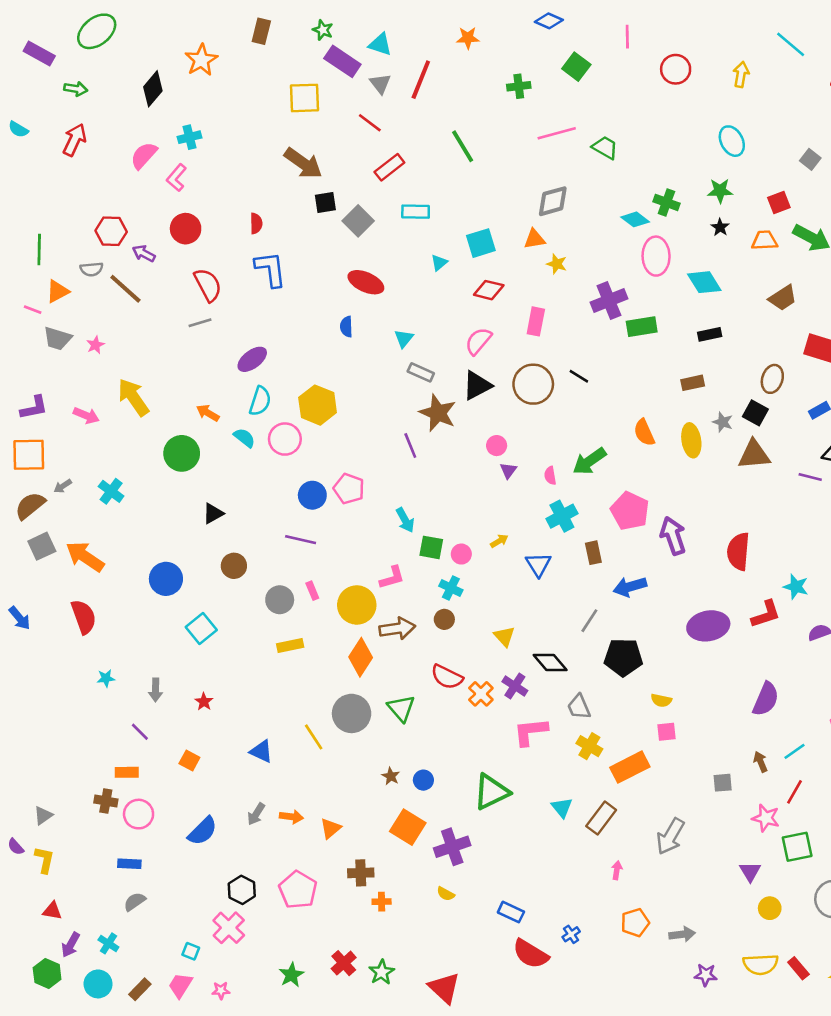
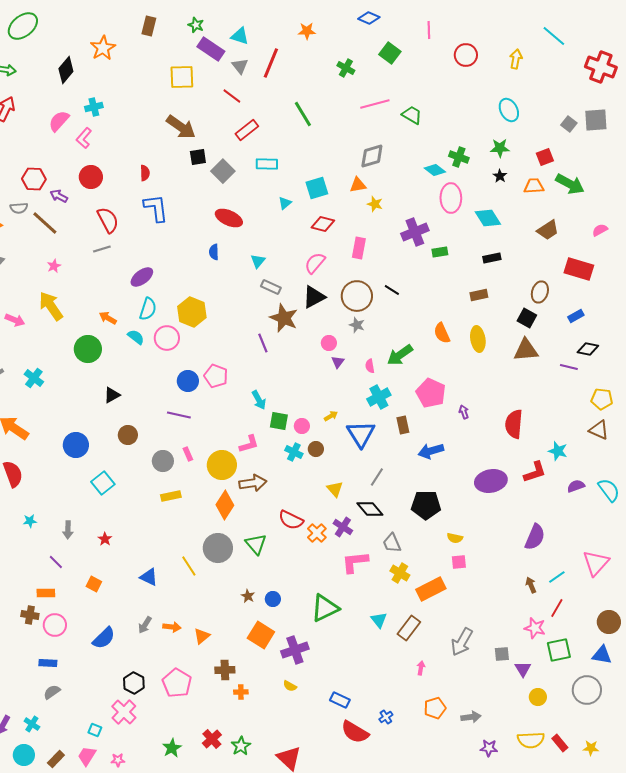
green cross: (519, 86) -> (346, 68), turned 36
green rectangle: (642, 327) -> (440, 252), size x0.7
pink star: (95, 345) -> (54, 266), moved
gray star: (723, 422) -> (357, 325), moved
purple arrow: (673, 536) -> (464, 412), size x0.5
blue triangle: (538, 564) -> (361, 434), size x1.4
brown circle: (444, 619) -> (316, 449), moved
gray line: (589, 621) -> (377, 477), moved
gray square: (723, 783) -> (502, 654), moved

